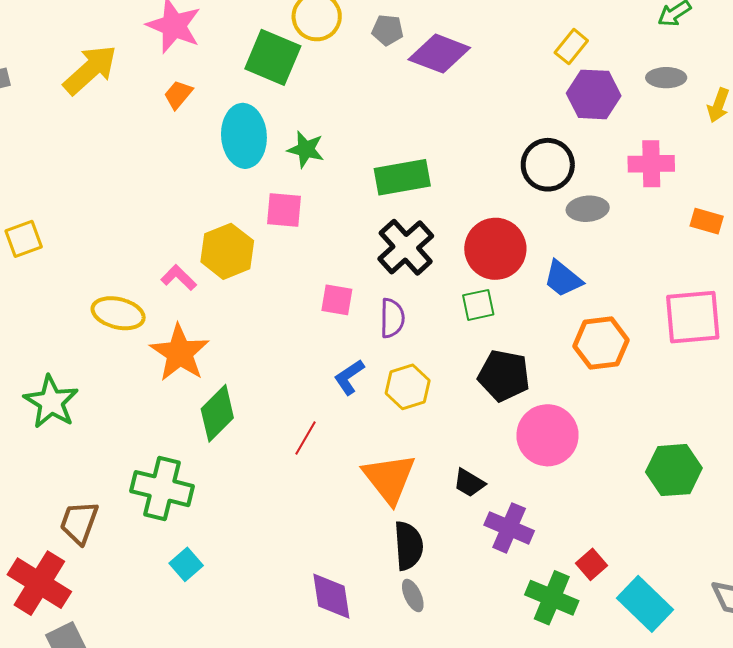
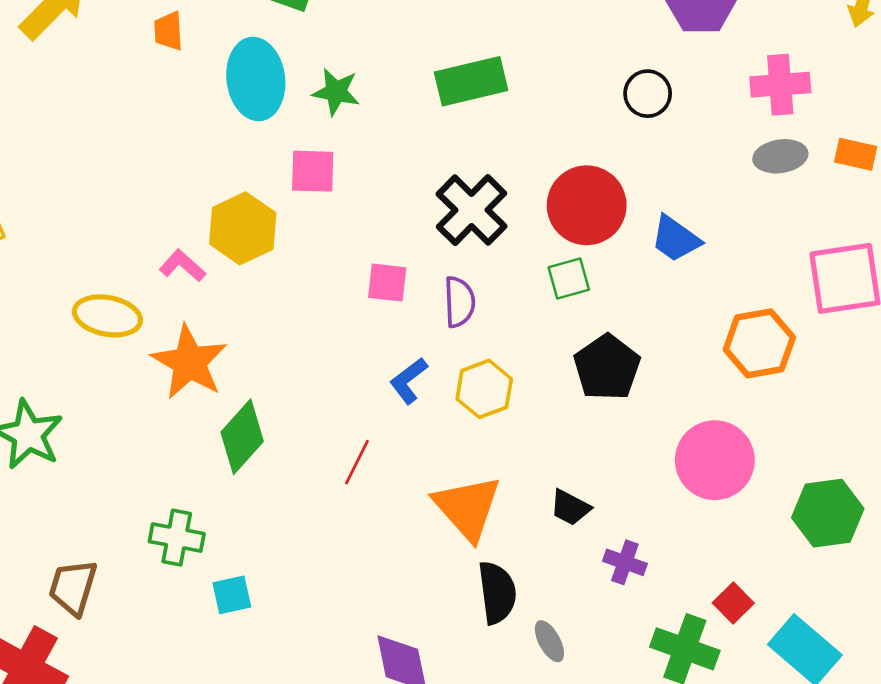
orange trapezoid: (178, 95) -> (168, 31), turned -40
black circle: (548, 165) -> (648, 94), size x0.7
green rectangle: (402, 177) -> (471, 81), moved
gray ellipse: (588, 209) -> (780, 156), moved
orange hexagon: (601, 343) -> (759, 343), moved
black pentagon: (504, 376) -> (607, 367), turned 30
pink circle: (548, 435) -> (715, 460), moved
green hexagon: (674, 470) -> (828, 513), moved
green cross: (162, 489) -> (177, 538), size x0.7
purple cross: (509, 528) -> (625, 562), size x0.7
cyan square: (186, 564) -> (232, 595), moved, turned 32
gray ellipse: (413, 596) -> (549, 641), moved

